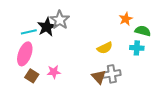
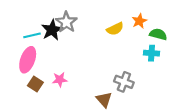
yellow semicircle: (105, 48) -> (115, 29), moved
gray cross: (112, 74) -> (124, 82), turned 30
brown triangle: (99, 77) -> (104, 100), moved

